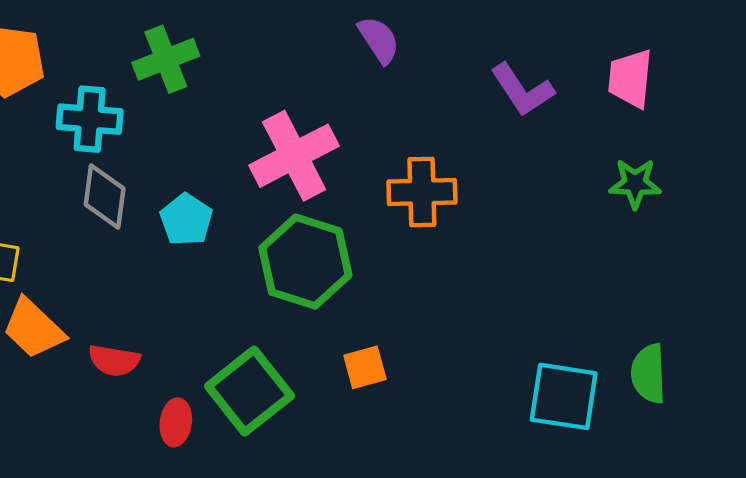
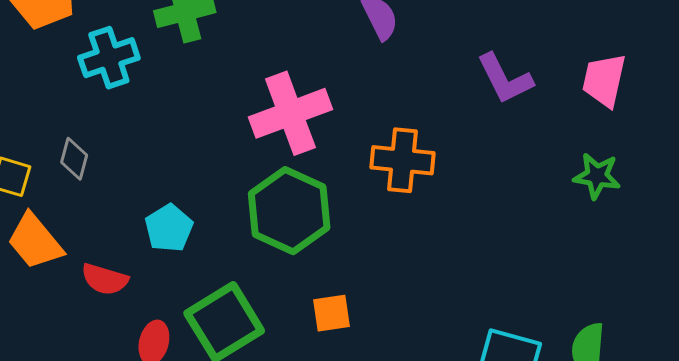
cyan cross: (90, 119) -> (109, 58), turned -30
gray diamond: (105, 196) -> (74, 159), moved, size x0.7
cyan pentagon: (186, 220) -> (169, 228), moved

